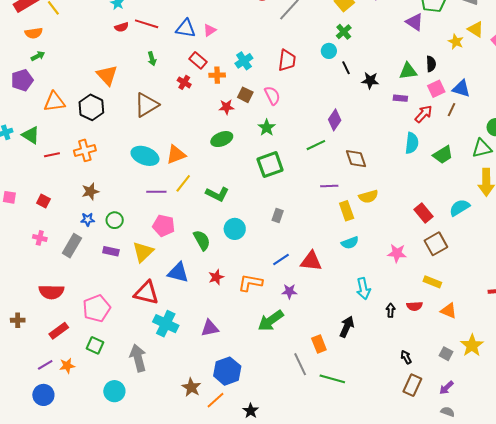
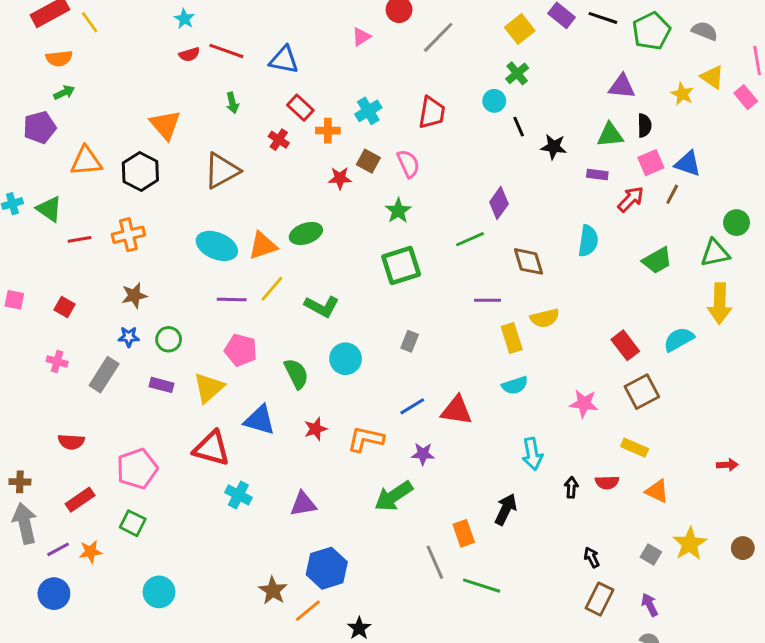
purple triangle: (415, 22) -> (622, 86), moved, turned -30
pink triangle: (210, 30) -> (361, 37), moved
green ellipse: (222, 139) -> (306, 233), moved
cyan semicircle: (412, 143) -> (588, 241), moved
red semicircle: (51, 292) -> (71, 442), size x0.7
cyan cross: (166, 324) -> (238, 495), size x0.7
gray arrow: (138, 358) -> (25, 523), moved
purple arrow: (446, 388) -> (650, 605), turned 105

